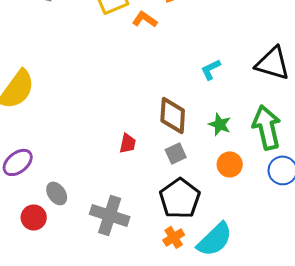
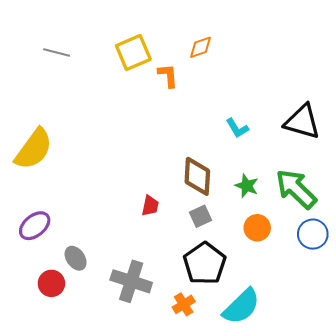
orange L-shape: (145, 19) -> (168, 76), turned 50
cyan L-shape: (211, 69) -> (237, 128), turned -95
green arrow: (267, 127) -> (296, 189), turned -33
orange cross: (174, 237) -> (184, 304), moved

